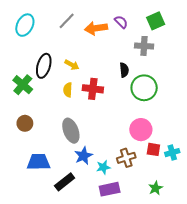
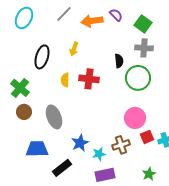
green square: (156, 21) -> (143, 24), moved, turned -30
gray cross: (144, 46) -> (144, 48), moved
yellow arrow: (72, 65) -> (74, 49), moved, turned 80
green cross: (23, 85) -> (20, 88), moved
gray ellipse: (71, 131) -> (54, 117), moved
red square: (153, 149) -> (147, 137), turned -32

